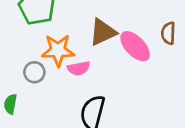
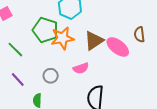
orange star: (58, 50) -> (62, 38), moved

